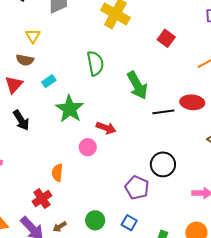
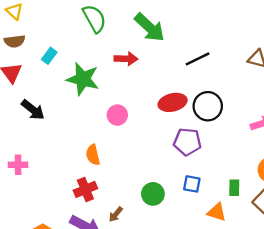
red ellipse: (192, 102) -> (173, 102), moved
black line: (163, 112) -> (198, 59), moved
red arrow: (106, 128) -> (126, 59), moved
red cross: (42, 199) -> (85, 189), turned 30

